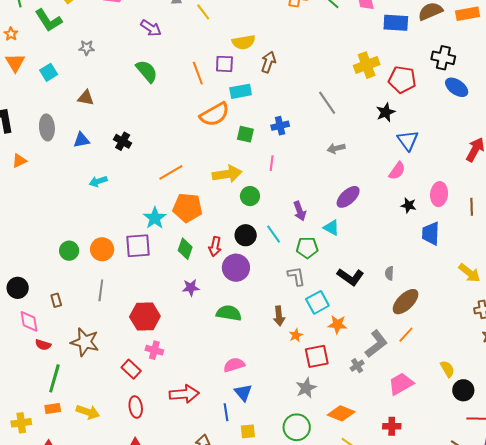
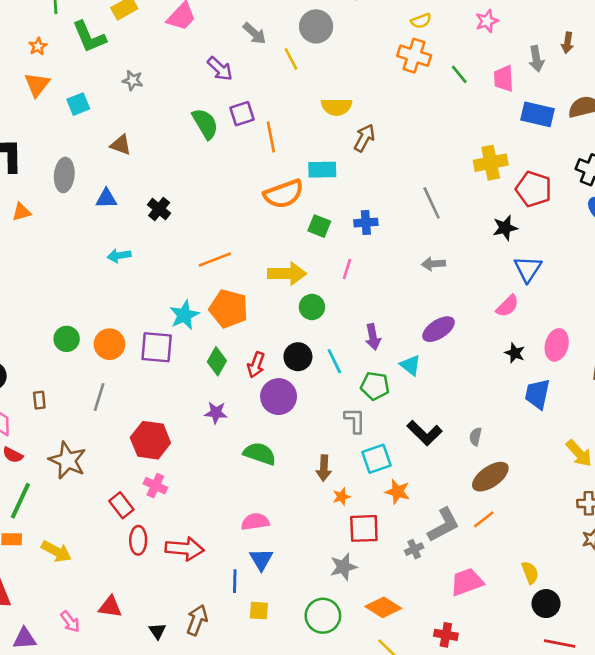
purple square: (224, 64) -> (242, 114), moved, turned -30
red ellipse: (136, 407) -> (138, 540), moved

